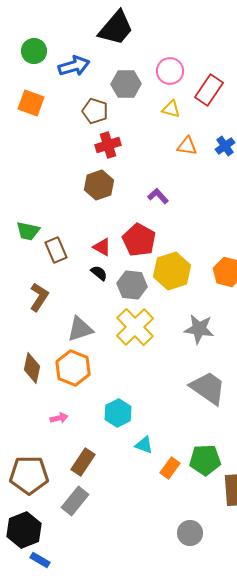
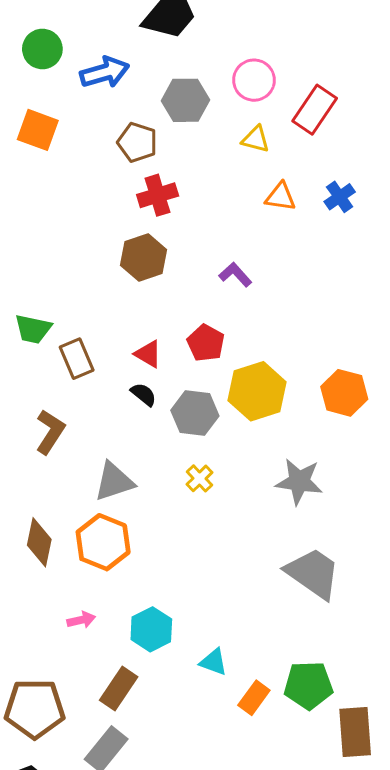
red pentagon: (139, 240) -> (206, 343), size x0.7
yellow cross: (135, 327) -> (200, 478), size x0.5
cyan hexagon: (118, 413) -> (151, 629), moved

